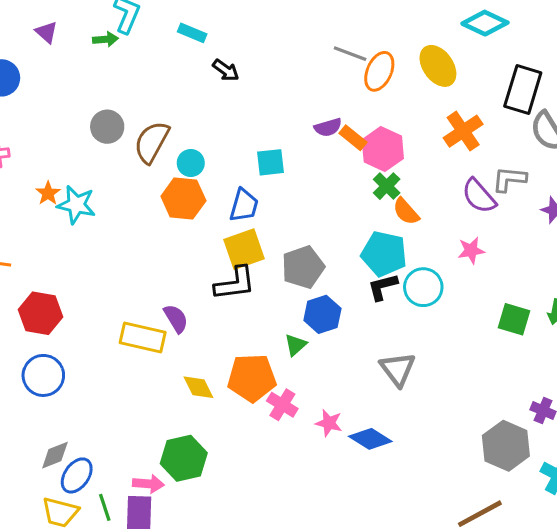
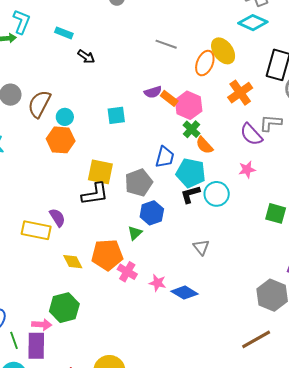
orange ellipse: (379, 71) -> (205, 63), moved
blue trapezoid: (244, 205) -> (165, 157), moved
yellow square: (244, 249) -> (100, 172), turned 32
gray triangle: (398, 369) -> (201, 247), size x0.7

